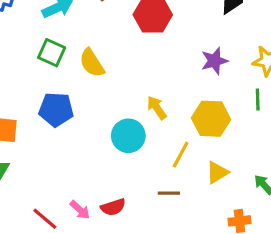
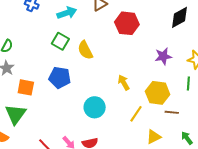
cyan circle: (128, 136) -> (95, 107), moved
yellow triangle: (217, 172) -> (154, 137), moved
brown line: (169, 193) -> (172, 112), moved

